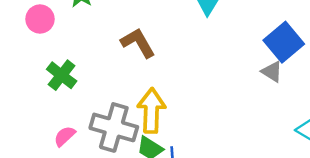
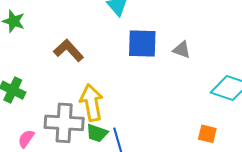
blue square: (284, 42) -> (142, 43), moved, turned -36

